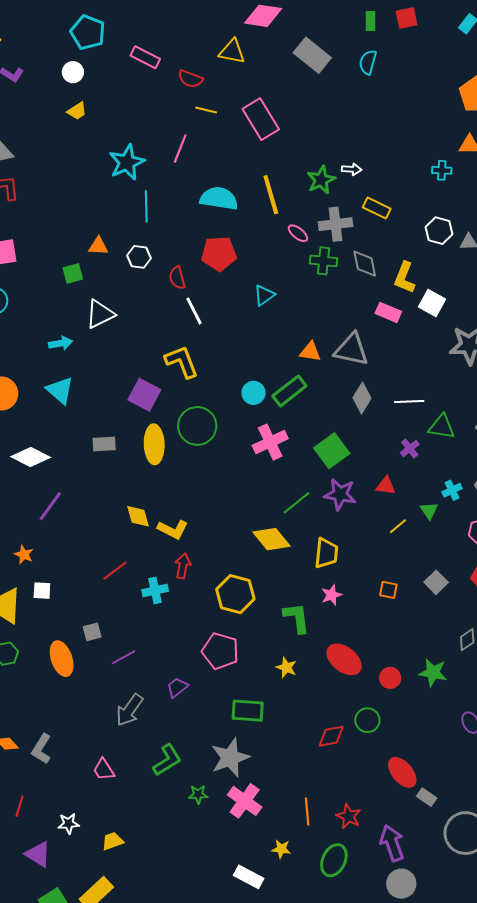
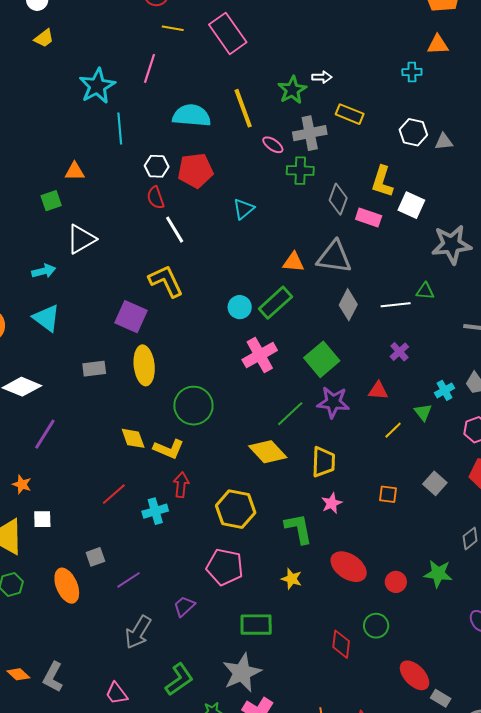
white hexagon: (139, 257) -> (157, 166), moved
gray diamond: (365, 264) -> (338, 199), moved, turned 36
green circle: (197, 426) -> (193, 406), moved
green triangle: (442, 427) -> (425, 291), moved, size x0.7
red diamond: (331, 736) -> (341, 644), turned -68

